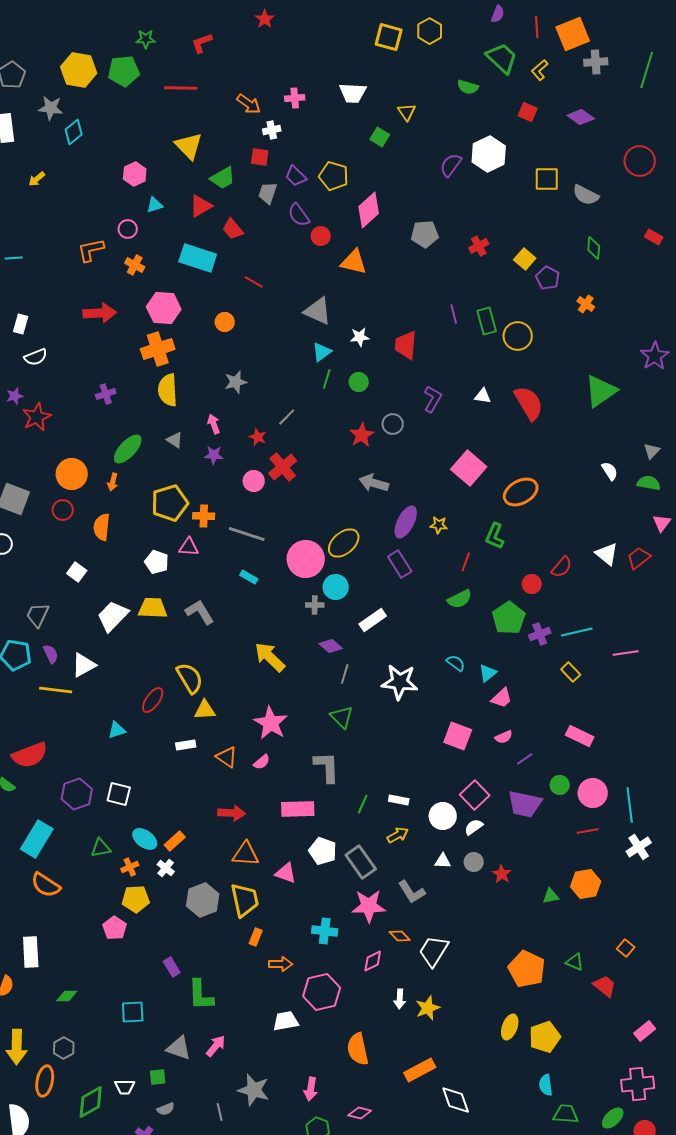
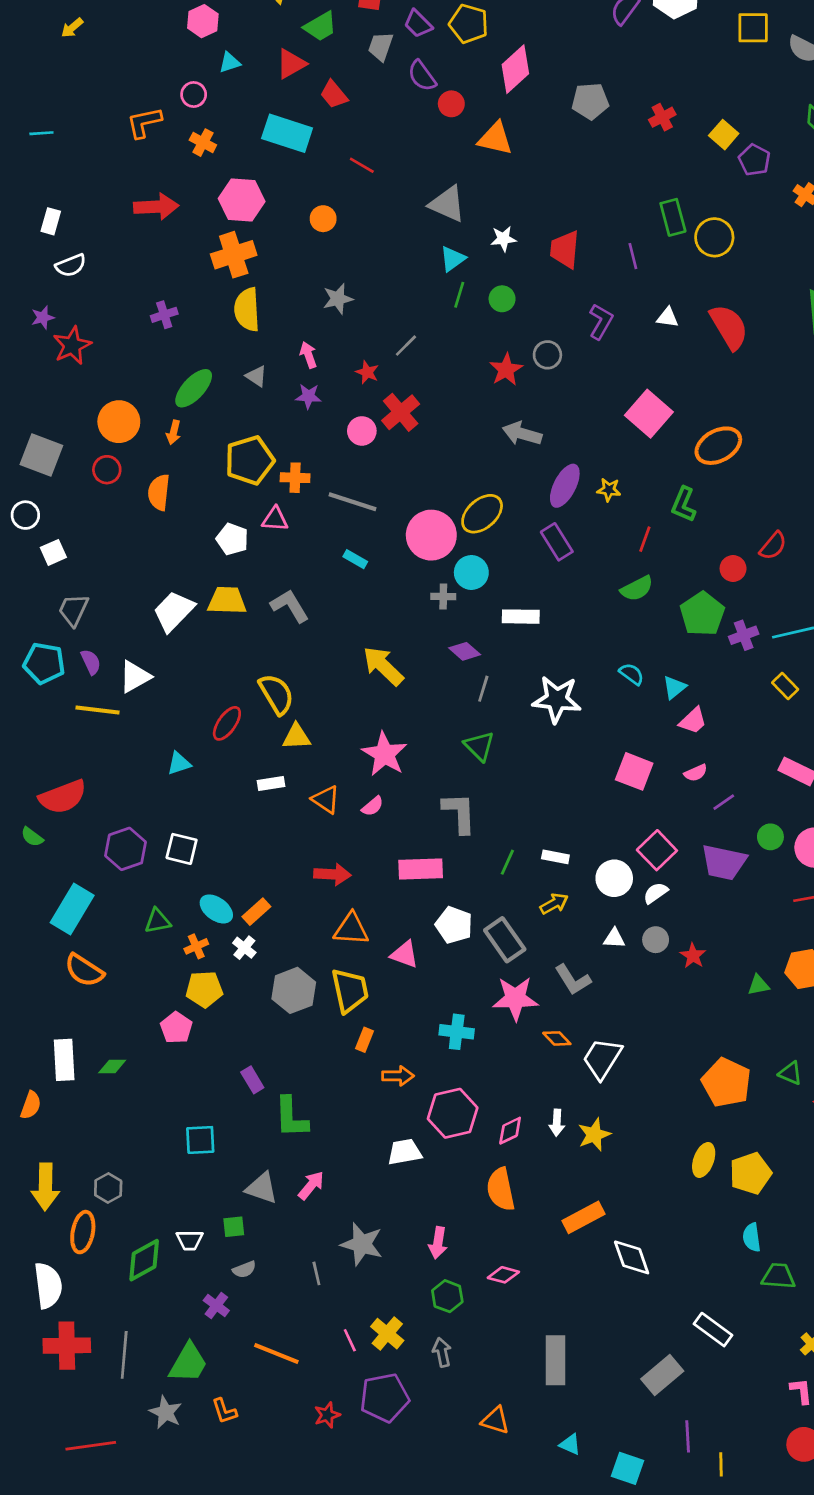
purple line: (454, 314) -> (633, 256), moved
white square: (77, 572) -> (53, 552), moved, turned 30
white rectangle: (373, 620) -> (521, 617), turned 36
pink diamond: (373, 961) -> (510, 1131), moved
green diamond: (67, 996) -> (112, 1067), moved

